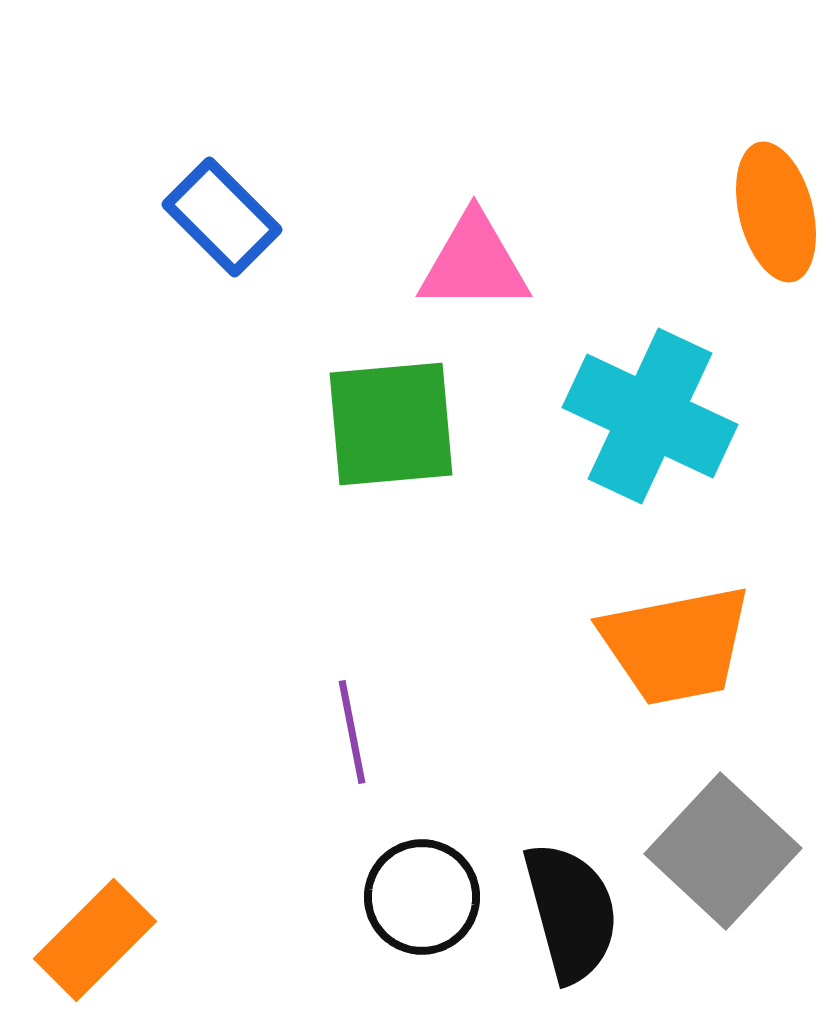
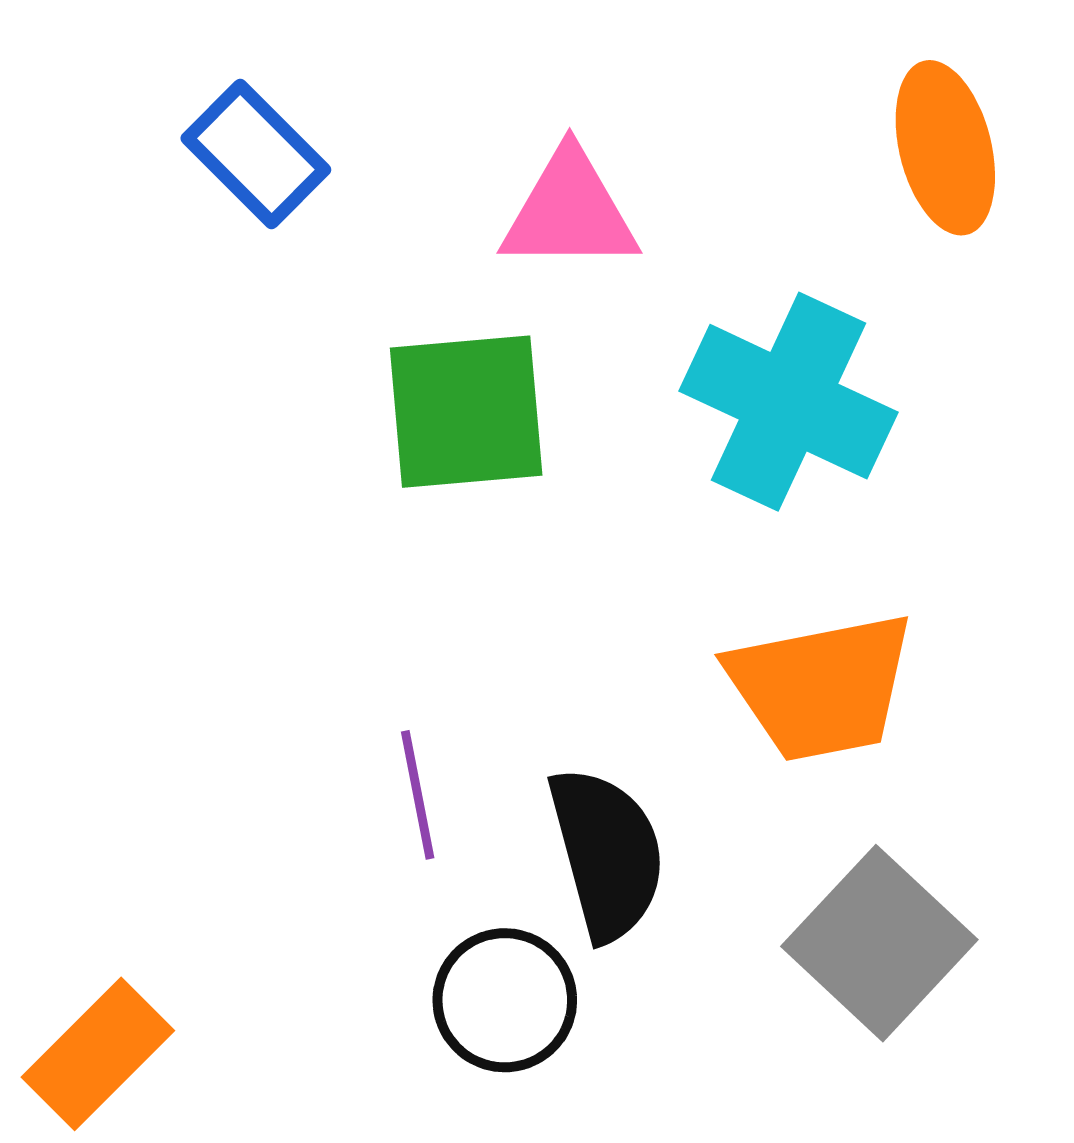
black semicircle: (571, 912) -> (607, 853), moved

